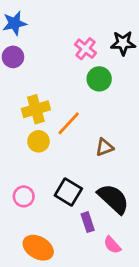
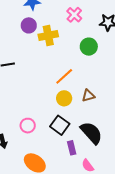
pink cross: (85, 49) -> (74, 15), moved
yellow cross: (36, 109) -> (48, 35), moved
yellow circle: (38, 141) -> (64, 98), moved

